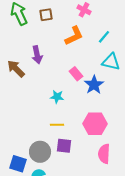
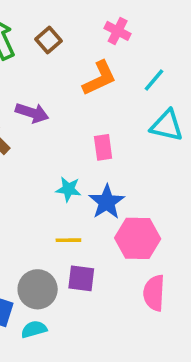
brown square: (46, 15) -> (48, 40), turned -32
purple arrow: (37, 55) -> (32, 113), turned -60
pink rectangle: (76, 74) -> (103, 147), turned 32
blue star: (94, 85) -> (107, 202), moved

